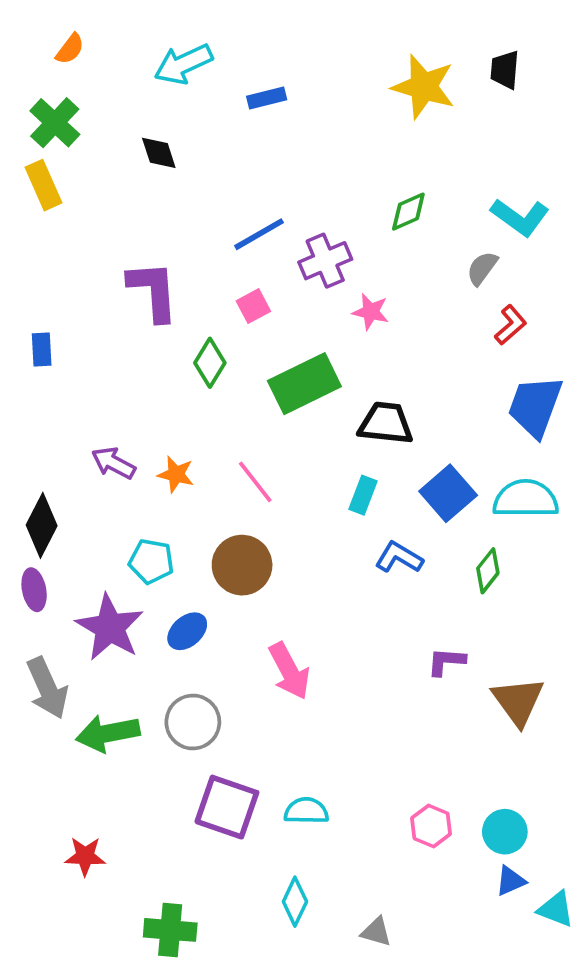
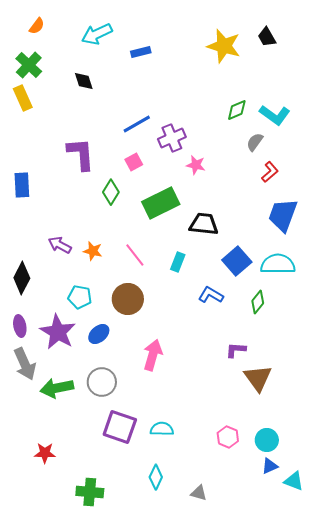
black trapezoid: (505, 70) -> (267, 37), turned -35
green diamond: (408, 212) -> (237, 110), moved
blue rectangle: (42, 350) -> (22, 185), size x1.4
cyan rectangle: (363, 495) -> (178, 262), moved
purple ellipse: (34, 590) -> (20, 326), moved
pink arrow: (289, 671) -> (153, 355), turned -136
brown triangle: (518, 701) -> (258, 378), moved

